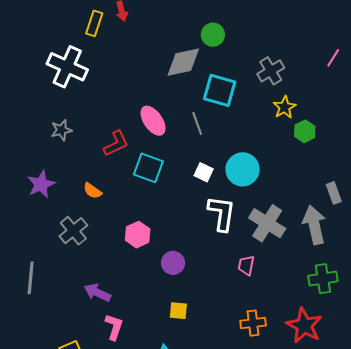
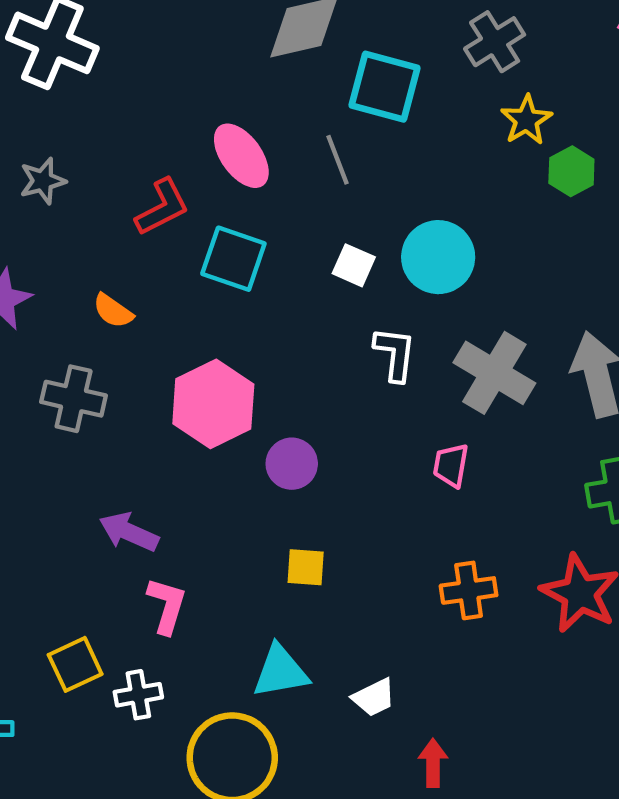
white L-shape: (222, 213) -> (395, 354), size x0.7
gray cross: (73, 231) -> (74, 399), turned -36
pink hexagon: (138, 235) -> (213, 404), size x1.5

